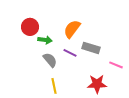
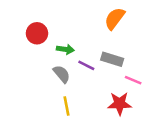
orange semicircle: (72, 29) -> (115, 18), moved
green arrow: (45, 40) -> (65, 49), moved
pink line: (116, 65) -> (133, 80), moved

